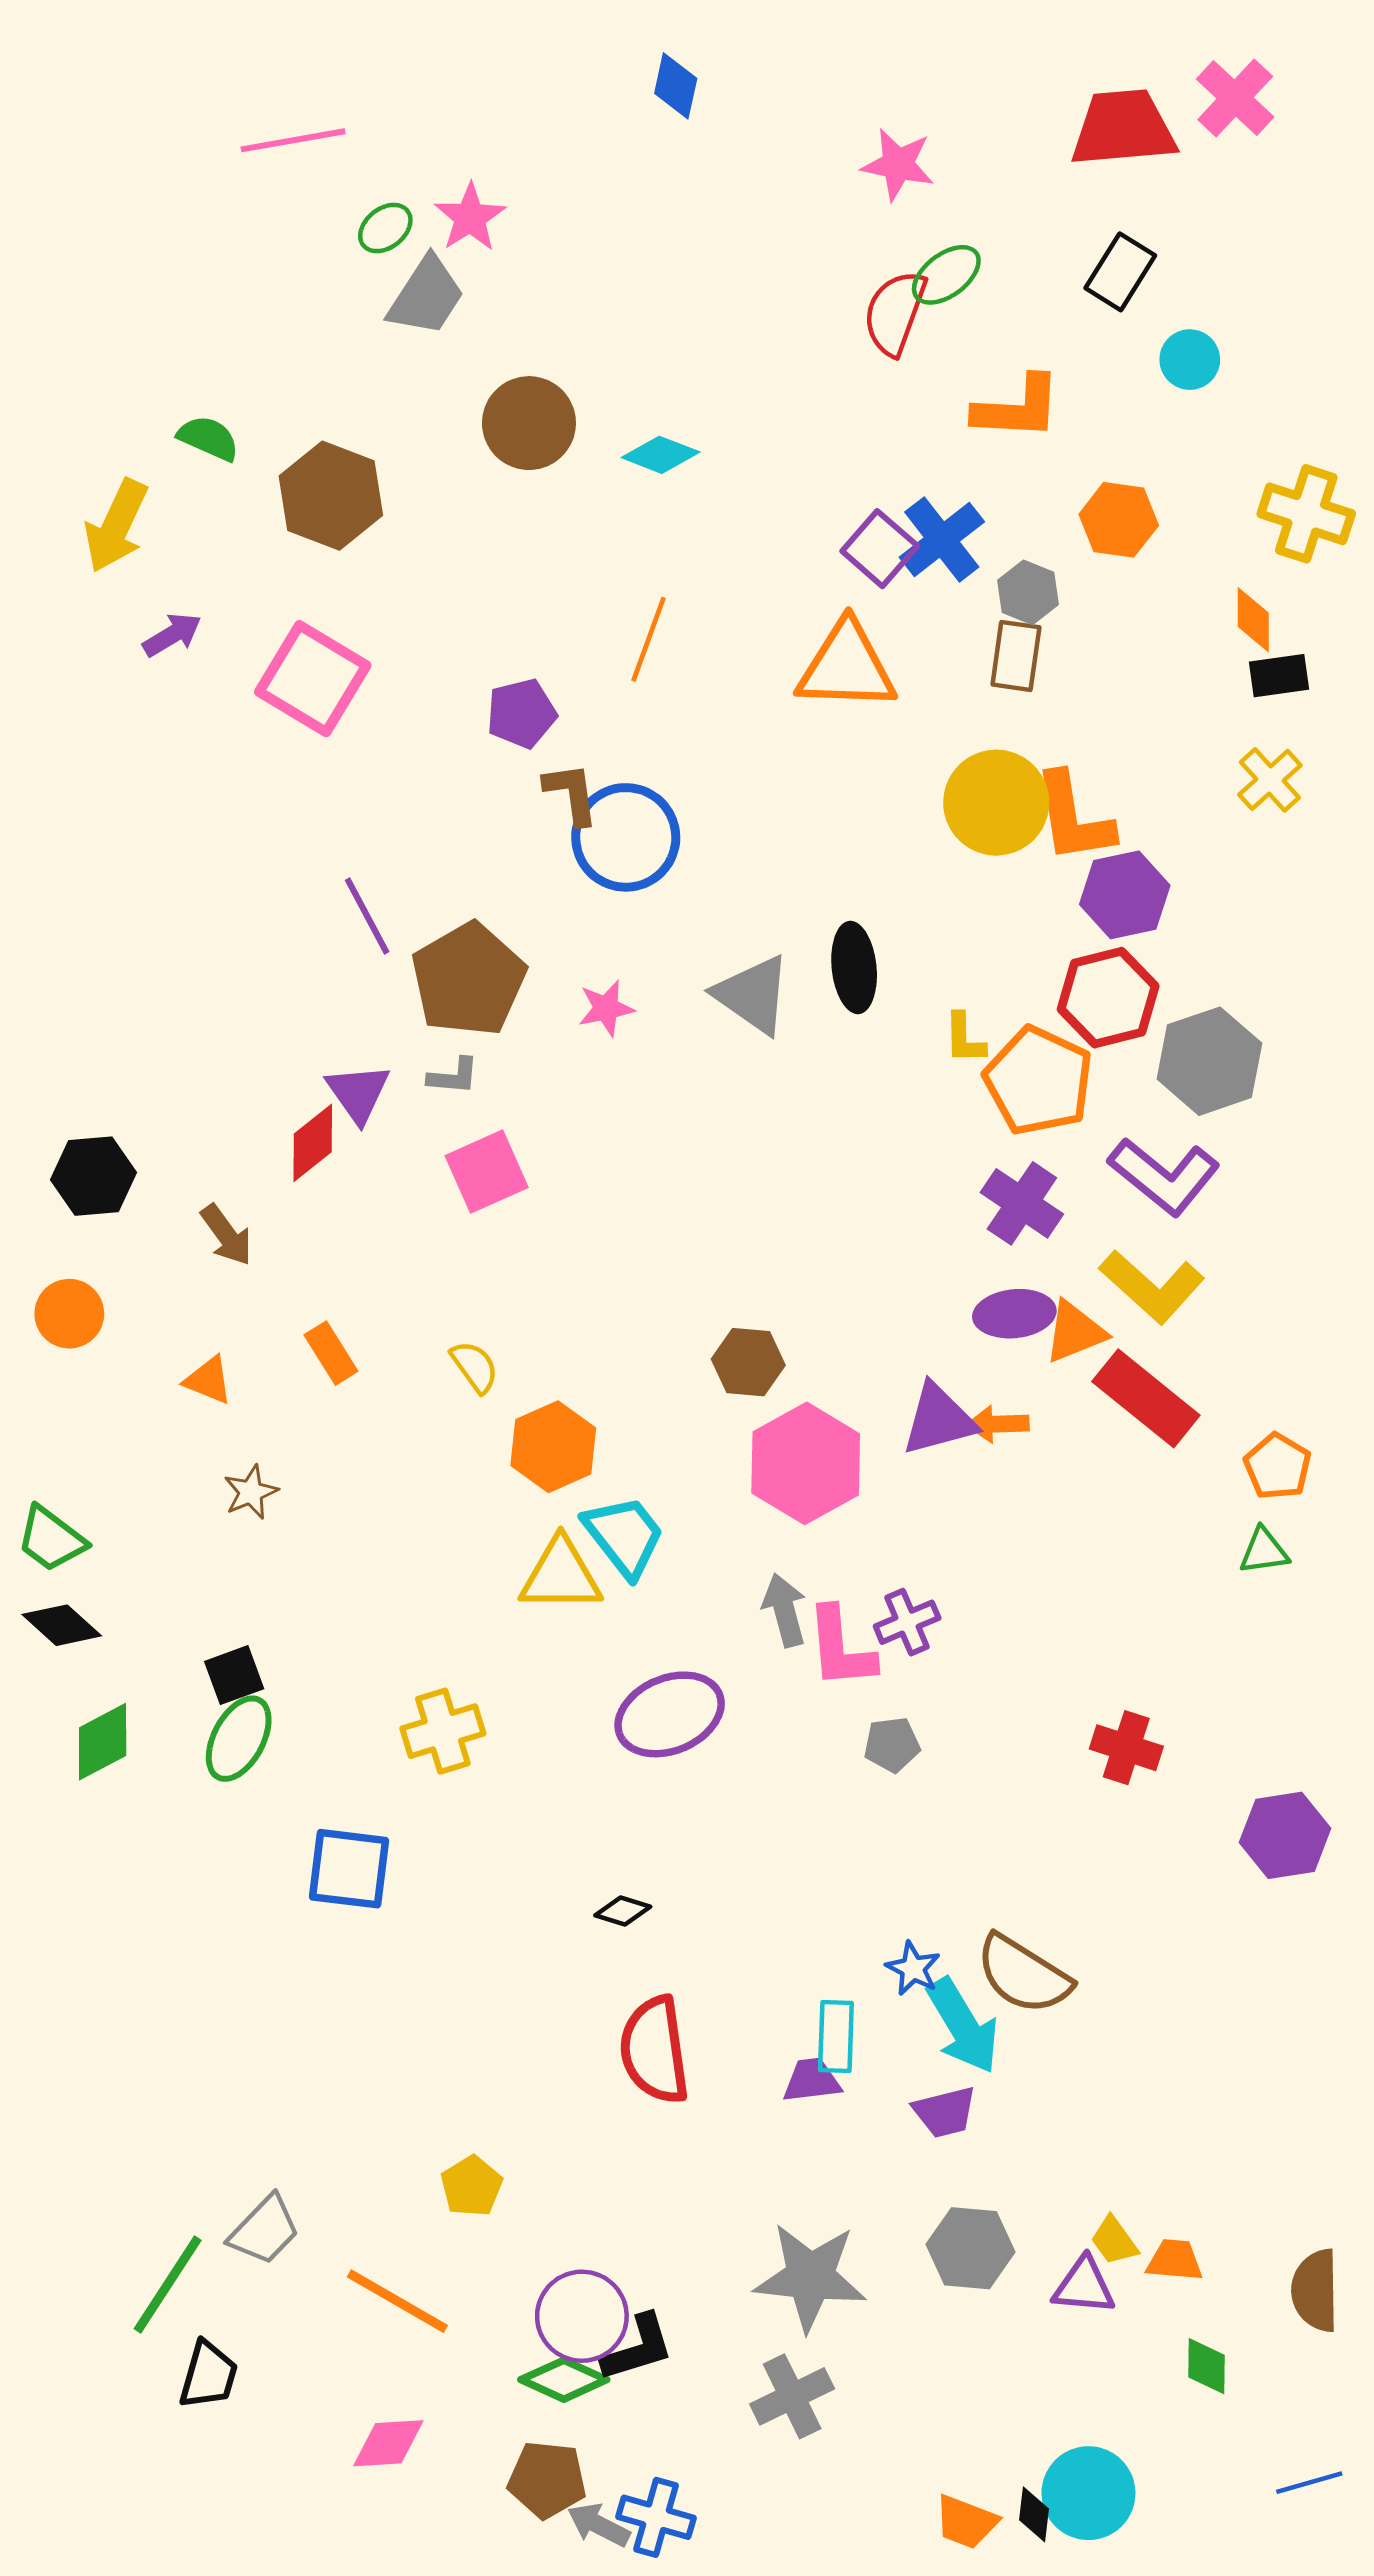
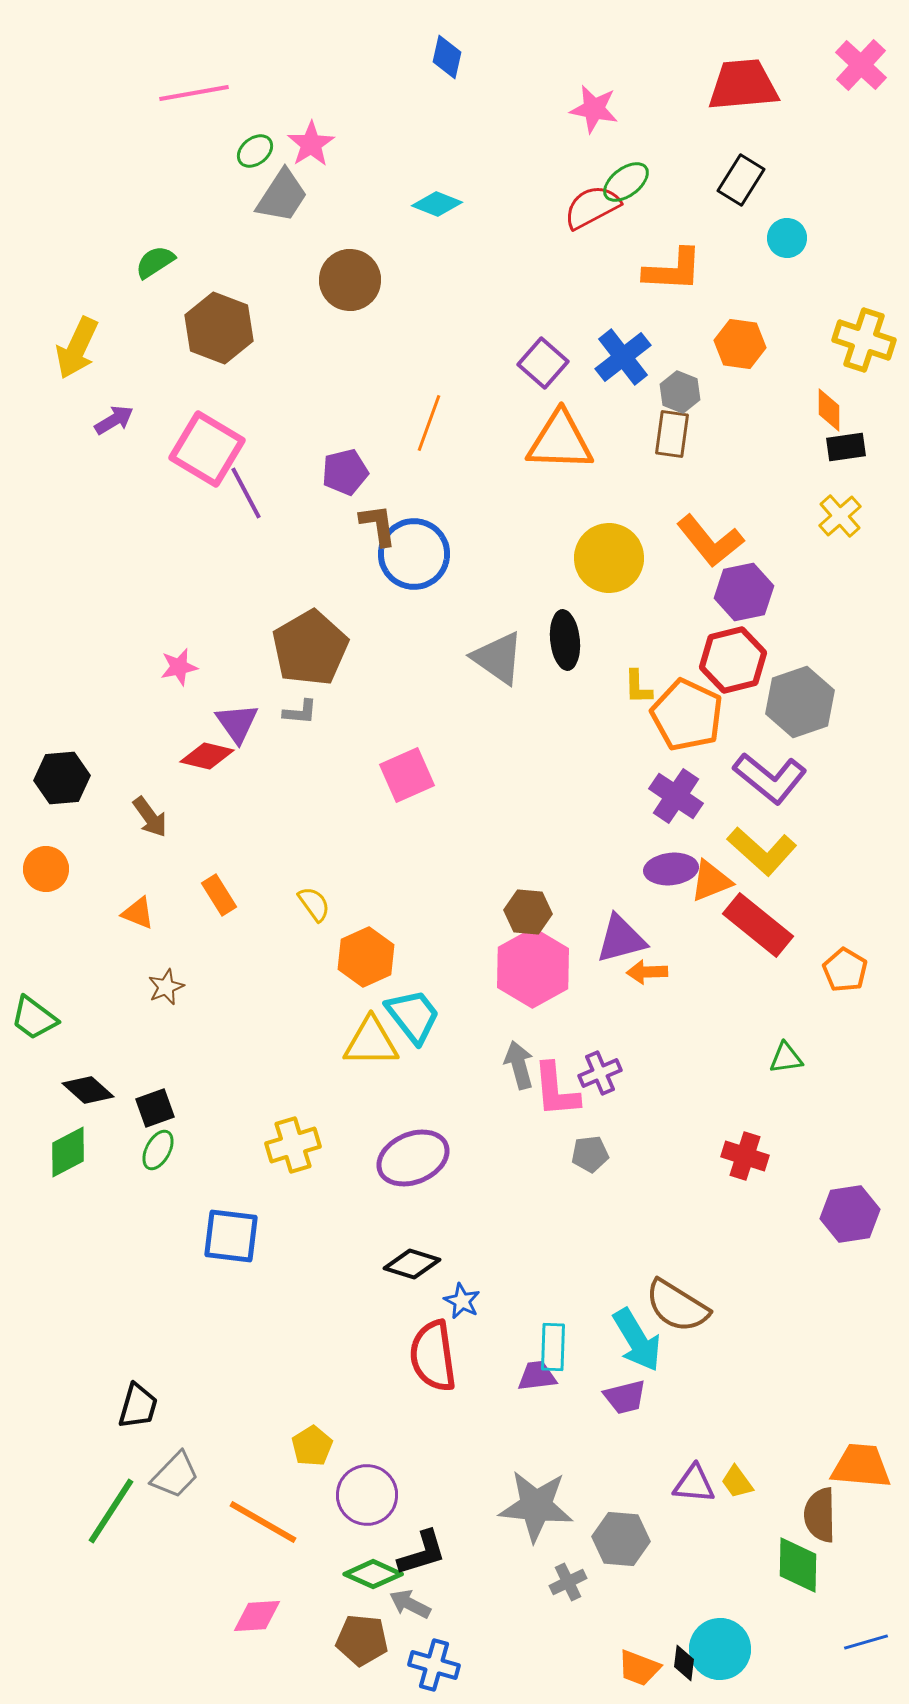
pink cross: (1235, 98) -> (861, 65), moved
red semicircle: (895, 313) -> (592, 207), turned 42
green semicircle: (208, 438) -> (155, 262), moved, turned -57
cyan diamond: (661, 455) -> (437, 204), moved
purple square: (880, 549) -> (543, 363), moved
yellow circle: (996, 803) -> (609, 558), moved
orange L-shape: (1073, 818) -> (710, 541), turned -30
purple line: (367, 916) -> (246, 493), moved
pink star: (606, 1008) -> (179, 667), moved
red diamond: (313, 1143) -> (207, 756), turned 52
pink square: (487, 1172) -> (407, 775), moved
brown hexagon: (748, 1362) -> (528, 912), moved
orange arrow: (998, 1424) -> (647, 972), moved
green triangle: (1264, 1551) -> (786, 1058), moved
black diamond: (62, 1625) -> (88, 1090), moved
purple ellipse: (670, 1714) -> (413, 1158), moved
green ellipse: (239, 1739) -> (158, 1150), size x0.7
black diamond: (623, 1911) -> (412, 1264), size x1.5
blue star: (913, 1968) -> (462, 1301), moved
gray hexagon: (971, 2248) -> (621, 1539), moved
orange trapezoid: (1175, 2260) -> (861, 1466), moved, size x1.6
purple triangle: (1084, 2286) -> (694, 1484), moved
brown semicircle: (1315, 2291) -> (820, 1515), moved
purple circle: (582, 2316) -> (367, 1495), moved
green diamond: (1206, 2366) -> (798, 1565), size x1.5
black trapezoid: (208, 2375) -> (138, 1406), moved
gray cross: (792, 2396) -> (568, 1582), moved, size x0.7
gray arrow: (599, 2525) -> (410, 1604), moved

